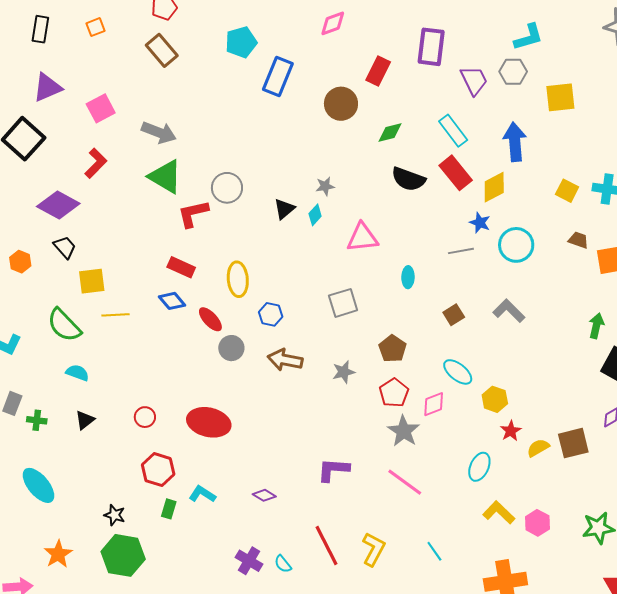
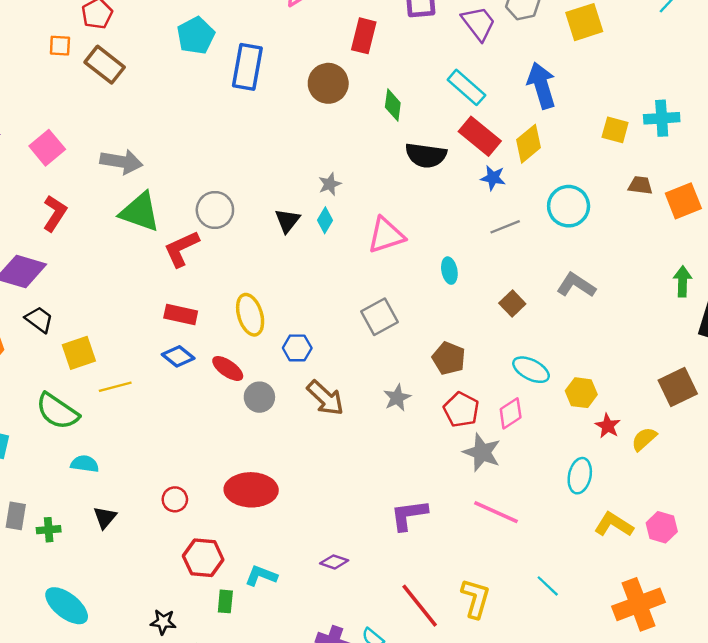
orange square: (96, 27) -> (60, 46), moved, turned 36
green diamond: (390, 132) -> (393, 105), turned -56
blue star: (480, 223) -> (493, 178), moved
brown arrow: (285, 360) -> (325, 398), turned -136
brown square: (573, 443) -> (678, 387), moved

